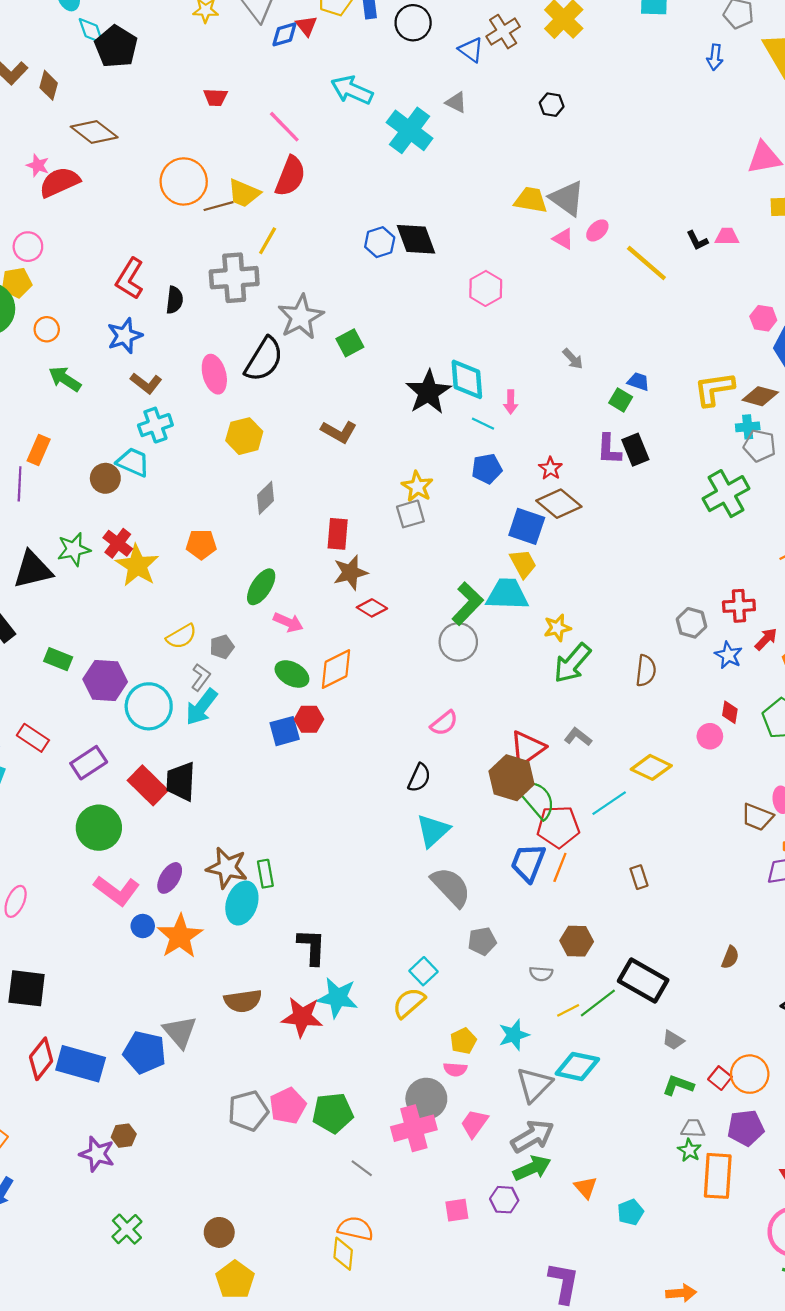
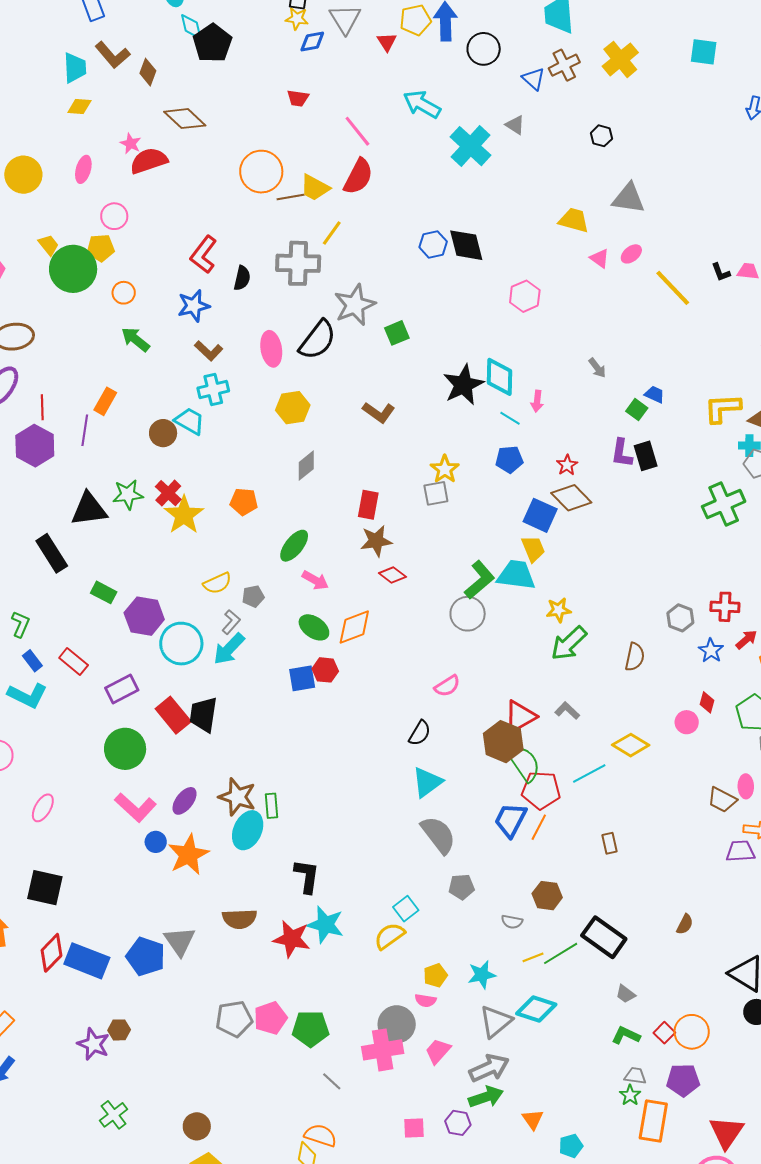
blue diamond: (284, 34) -> (312, 41), moved
gray triangle: (567, 198) -> (629, 198), moved, turned -33

